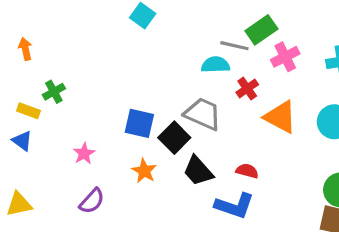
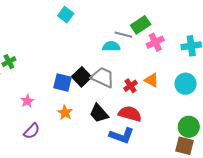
red cross: (247, 89) -> (130, 86), moved
orange triangle: (280, 117) -> (152, 80), size x0.7
black square: (174, 138) -> (82, 77), moved
red semicircle: (247, 171) -> (130, 114), size x1.6

